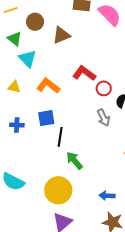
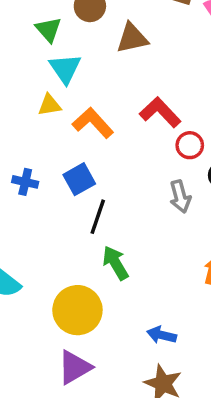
yellow triangle: (14, 87) -> (49, 105), moved, turned -32
blue square: (46, 118) -> (79, 179), turned -30

